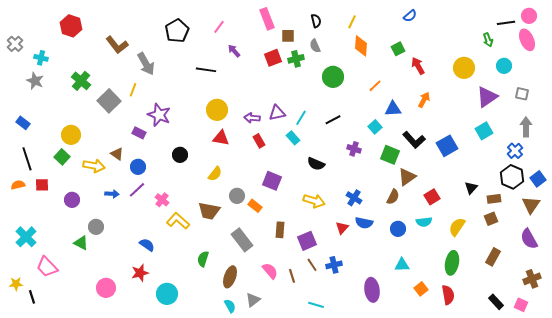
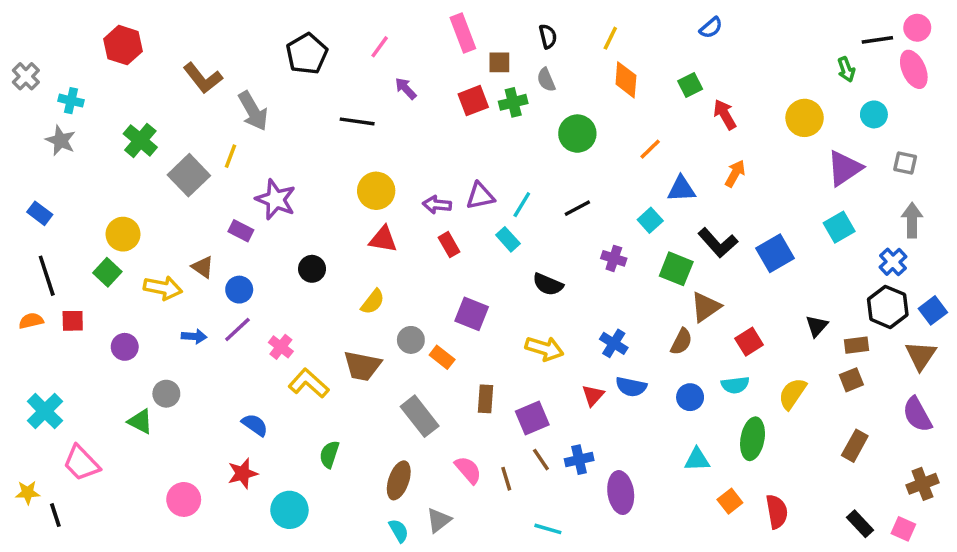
green semicircle: (203, 259) -> (329, 454), moved
green ellipse: (452, 263) -> (753, 439), moved
purple ellipse: (372, 290) -> (621, 493), moved

